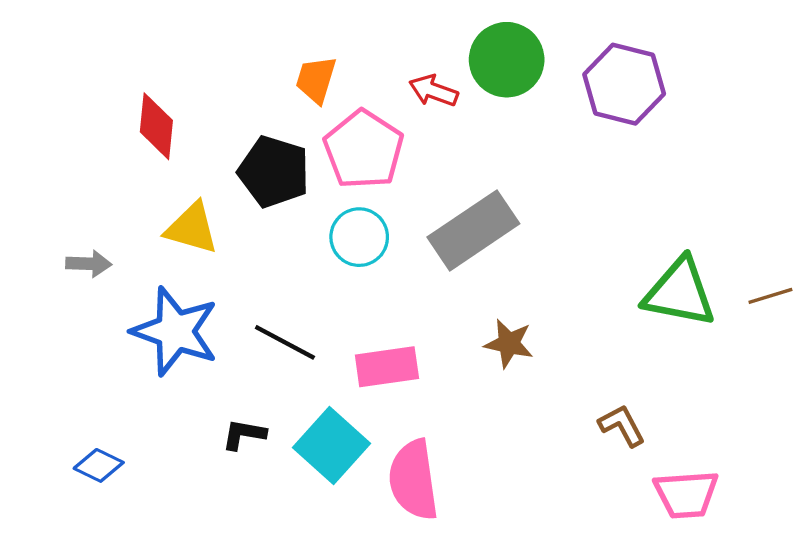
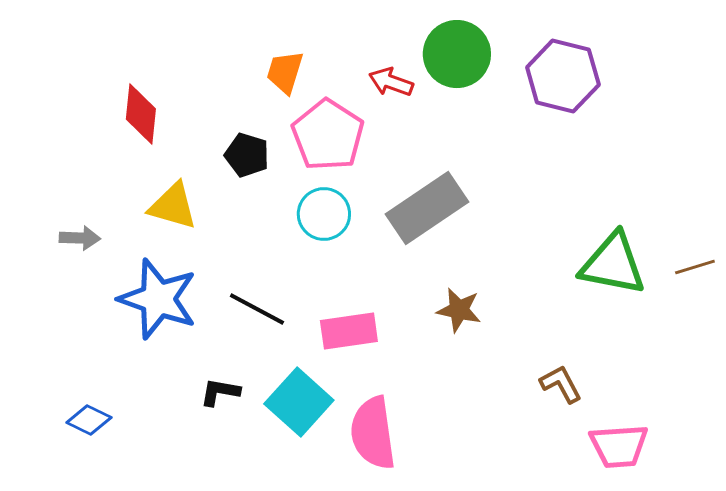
black pentagon: (274, 172) -> (247, 155), size x0.7

